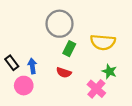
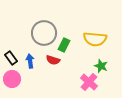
gray circle: (59, 24) -> (44, 33), moved
red semicircle: (64, 73) -> (53, 60), moved
pink circle: (24, 86) -> (12, 79), moved

